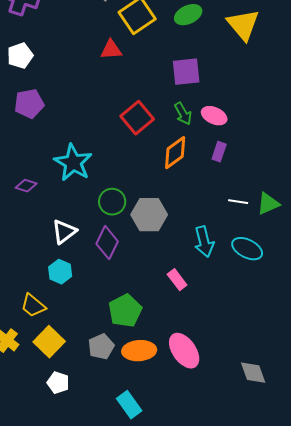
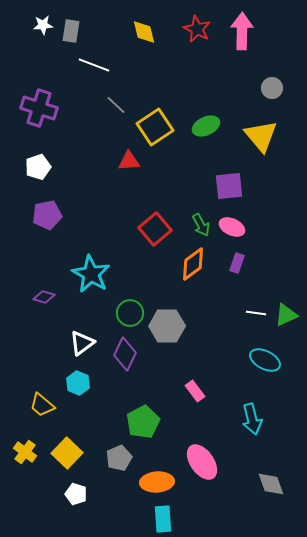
purple square: (186, 72) -> (229, 186), moved
cyan arrow: (204, 242) -> (252, 419), moved
yellow trapezoid: (33, 306) -> (42, 405), moved
orange ellipse: (139, 351) -> (157, 482), moved
cyan rectangle: (129, 405) -> (163, 519), moved, turned 32

